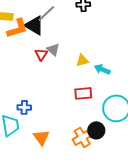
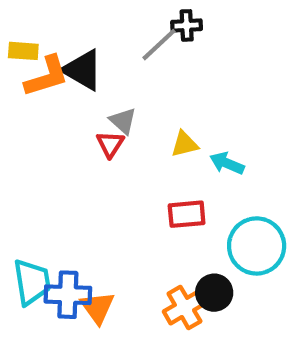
gray line: (46, 13) -> (159, 45), moved
red triangle: (41, 54) -> (110, 144), moved
blue cross: (24, 107) -> (68, 295), moved, size x1.5

